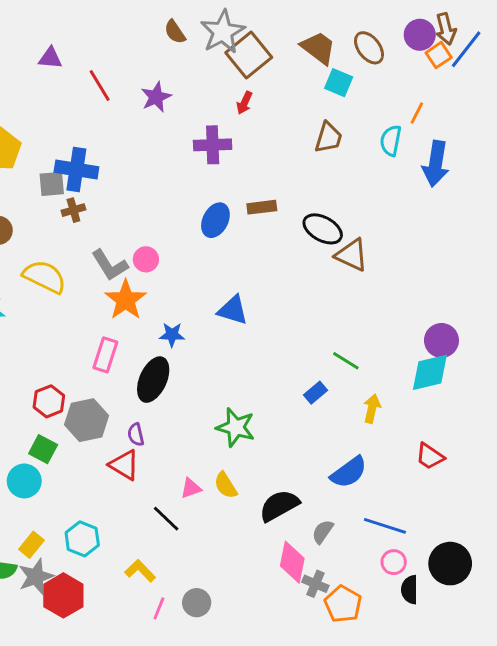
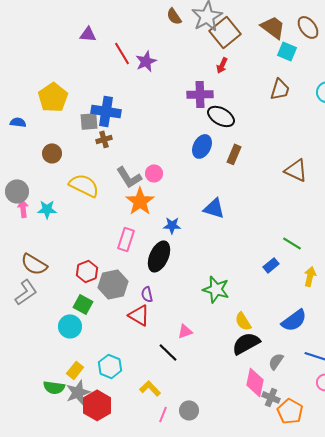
purple star: (156, 97) -> (146, 61), moved
brown rectangle: (262, 207) -> (234, 154), moved, turned -60
black ellipse: (323, 229) -> (221, 116), moved
yellow semicircle: (226, 485) -> (243, 321), moved

